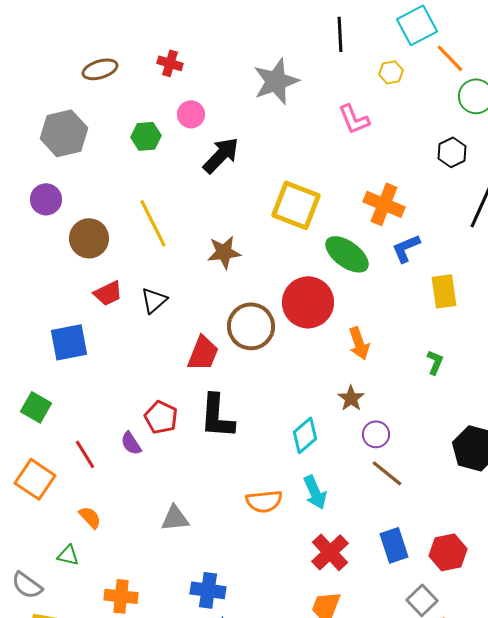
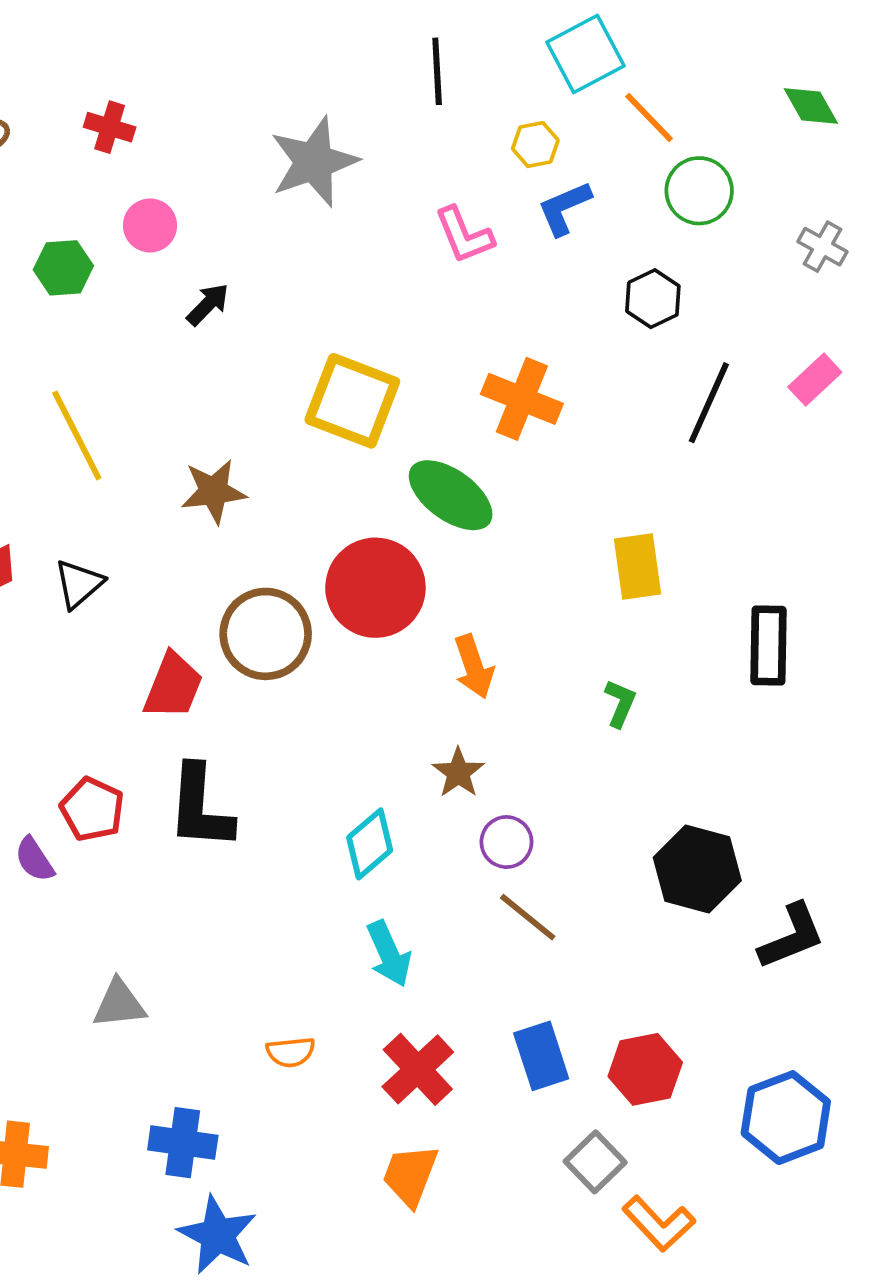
black arrow: (221, 155) -> (208, 304), size x0.6
blue L-shape: (406, 248) -> (564, 208), moved
orange semicircle: (264, 501) -> (291, 1052), moved, size x0.7

